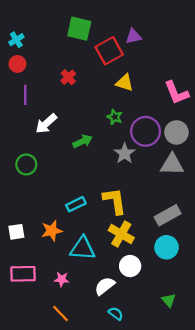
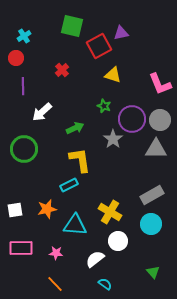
cyan cross: (16, 40) -> (24, 36), moved
green circle: (26, 164) -> (24, 149), size x1.4
yellow L-shape: (115, 201) -> (80, 160), moved

